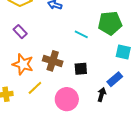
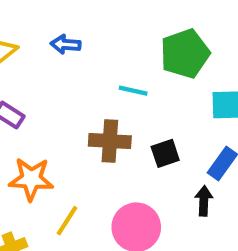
brown cross: (53, 61) -> (110, 141), moved
black square: (81, 69) -> (165, 153), moved

